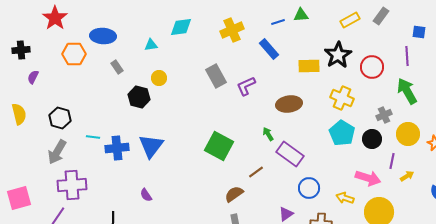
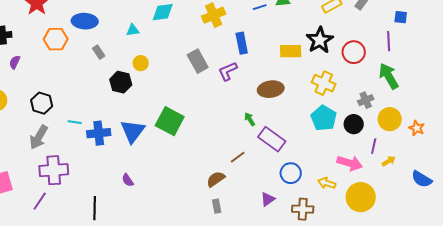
blue rectangle: (269, 49) -> (242, 43), moved, turned 30
green square: (219, 146) -> (170, 121), moved

